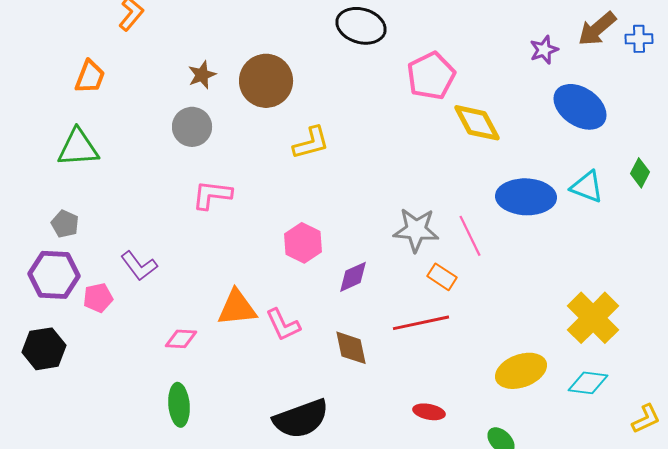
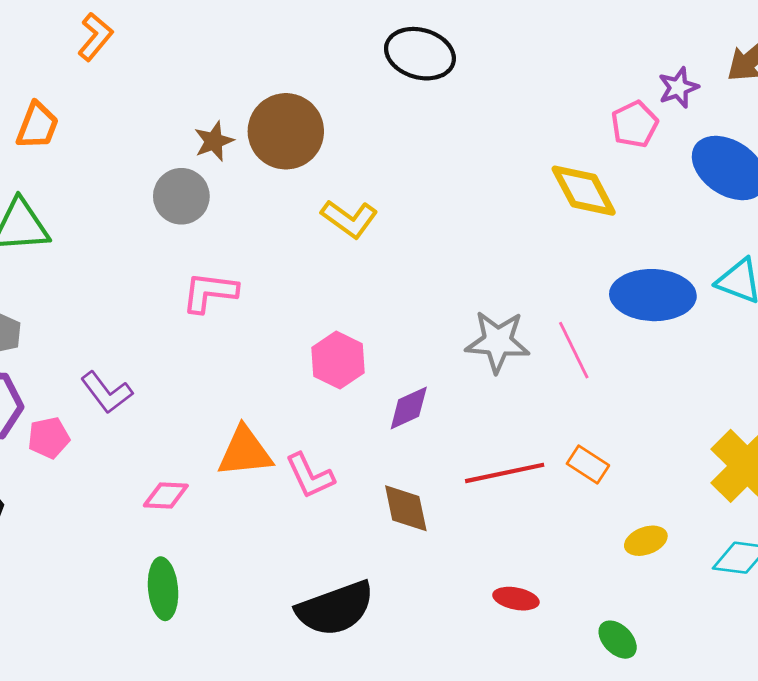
brown star: (202, 75) -> (214, 141), moved
pink pentagon: (431, 76) -> (635, 124), moved, size x0.7
yellow L-shape: (311, 143) -> (349, 219), turned 51
orange rectangle: (442, 277) -> (588, 464), moved
yellow ellipse: (521, 371) -> (646, 541), size x0.6

